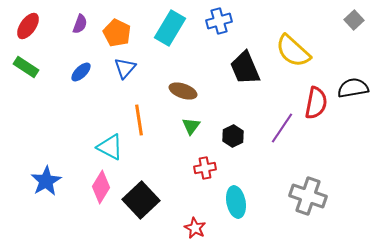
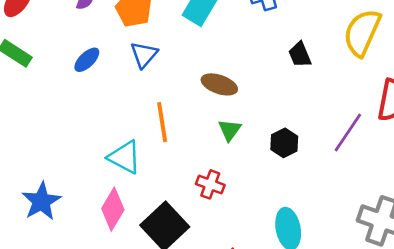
yellow semicircle: (293, 51) -> (362, 33), turned 72
black trapezoid: (245, 68) -> (300, 55), size x0.6
red cross: (205, 168) -> (210, 184), moved, turned 30

